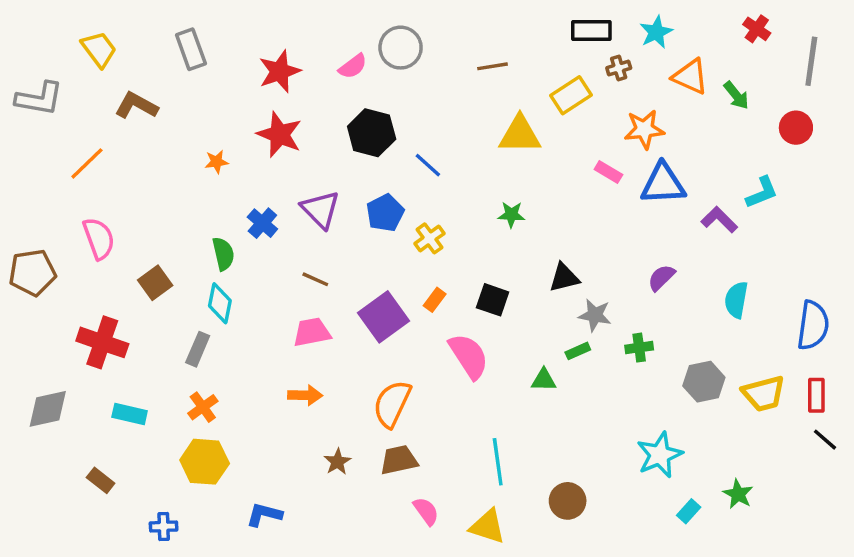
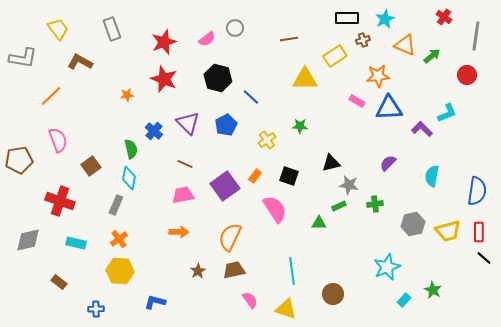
gray circle: (401, 48) -> (235, 28), size x0.7
green arrow: (736, 95) -> (432, 56), turned -90
yellow cross: (430, 238) -> (267, 140), moved

